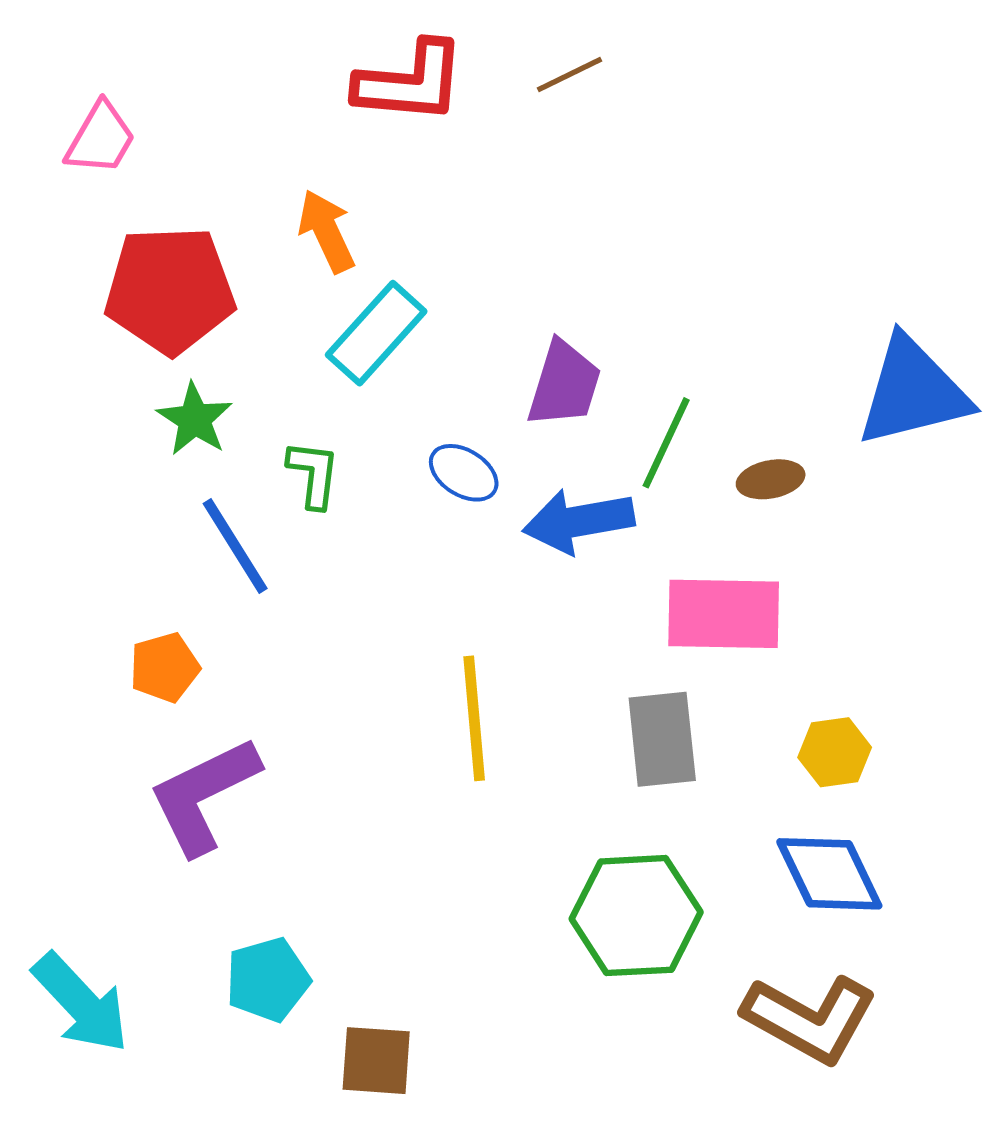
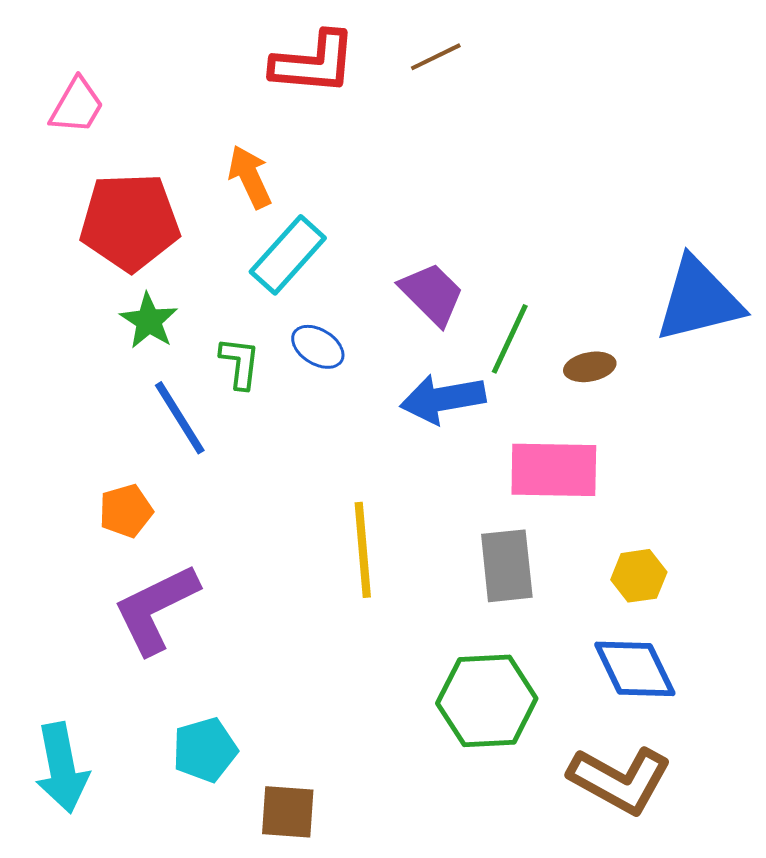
purple trapezoid: (564, 384) -> (432, 294), turned -62
blue ellipse: (464, 473) -> (318, 347), moved
cyan arrow: (81, 1003) -> (62, 768), turned 32

